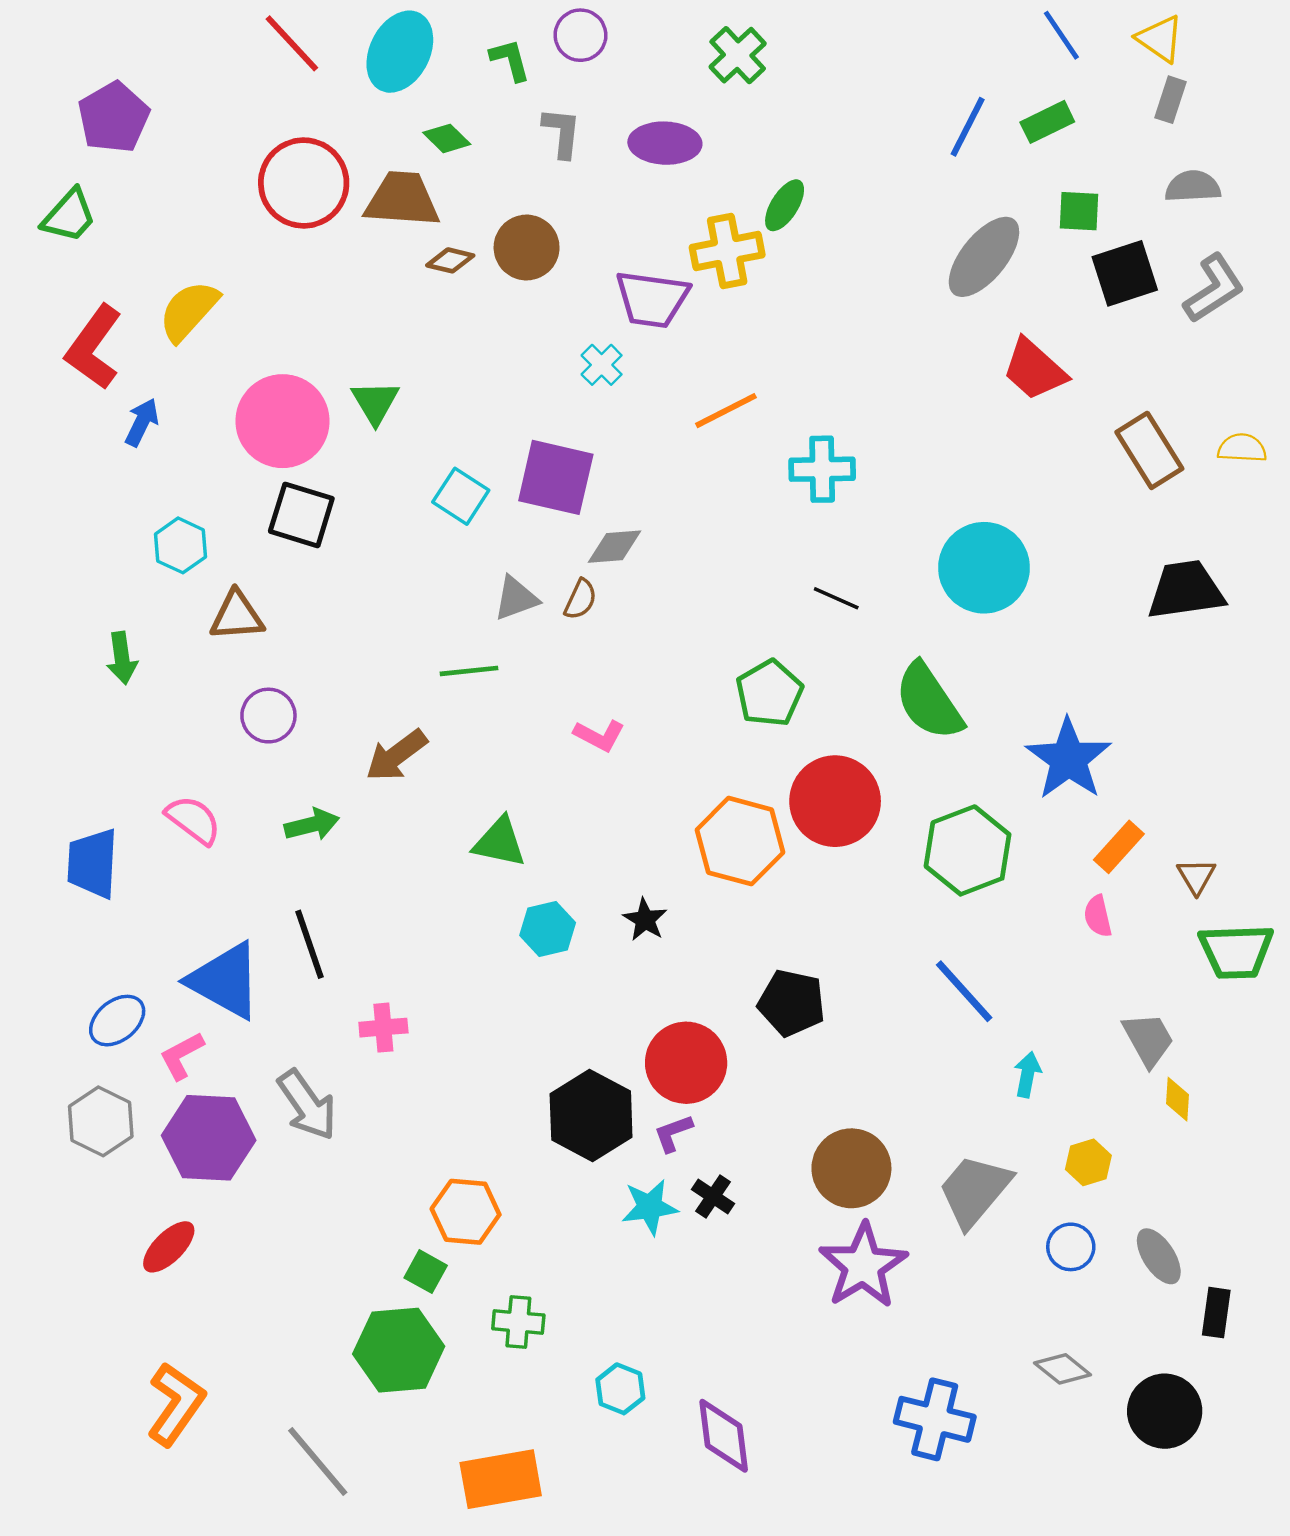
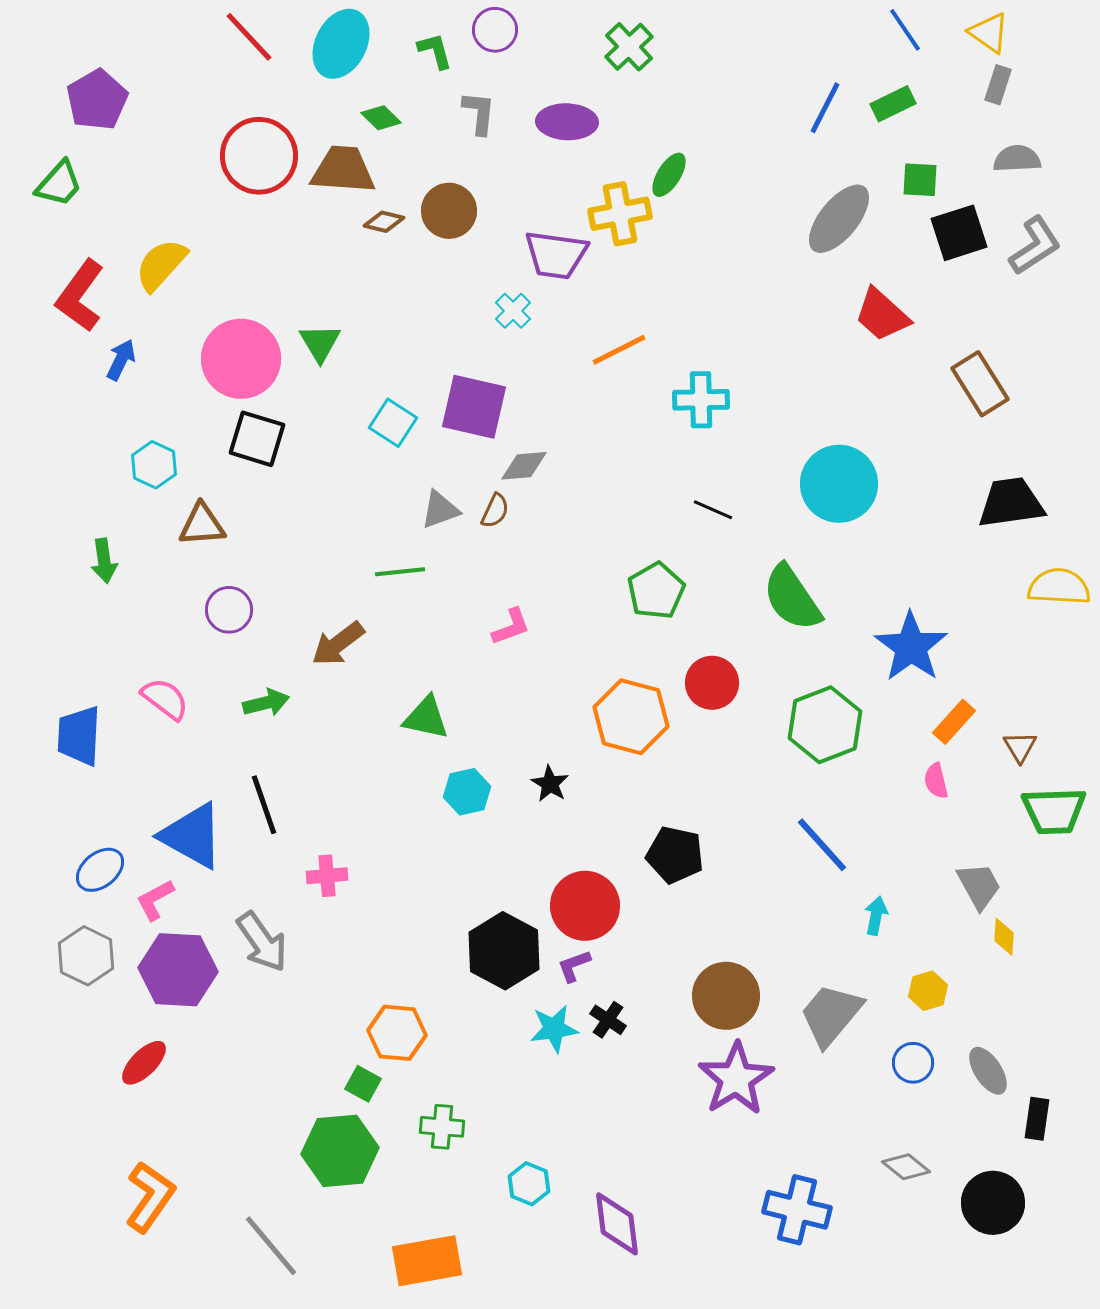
yellow semicircle: (1242, 448) -> (1059, 587), moved, size x1.5
pink L-shape: (599, 735) -> (511, 627), turned -48
red circle: (835, 801) -> (712, 683), size x0.7

